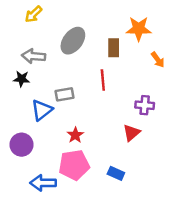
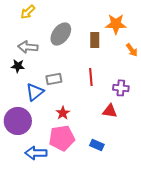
red line: (103, 80) -> (91, 77), moved
red triangle: (131, 133) -> (110, 111), turned 49
purple circle: (22, 145) -> (18, 121), size x1.4

